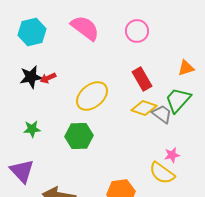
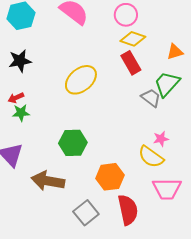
red arrow: (48, 78) -> (16, 98), moved
yellow diamond: (144, 108) -> (133, 39), moved
green hexagon: (79, 136) -> (73, 143), moved

